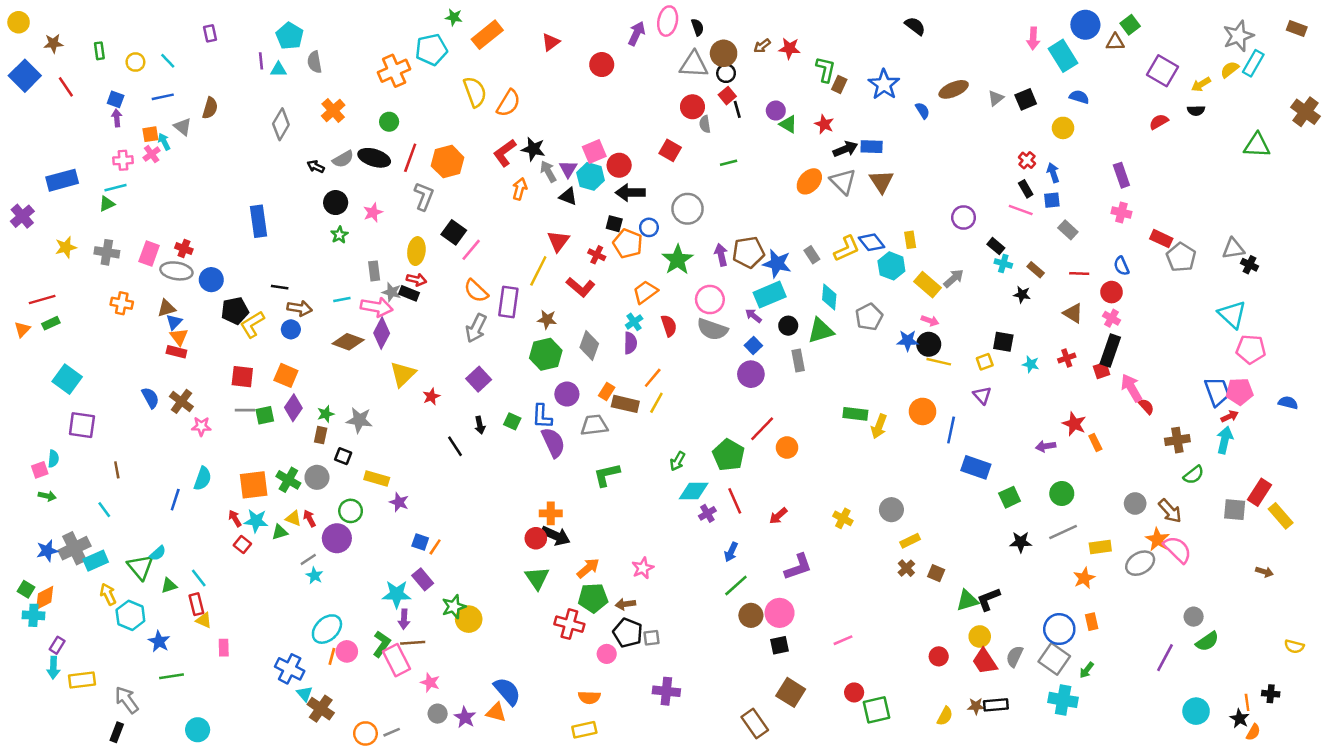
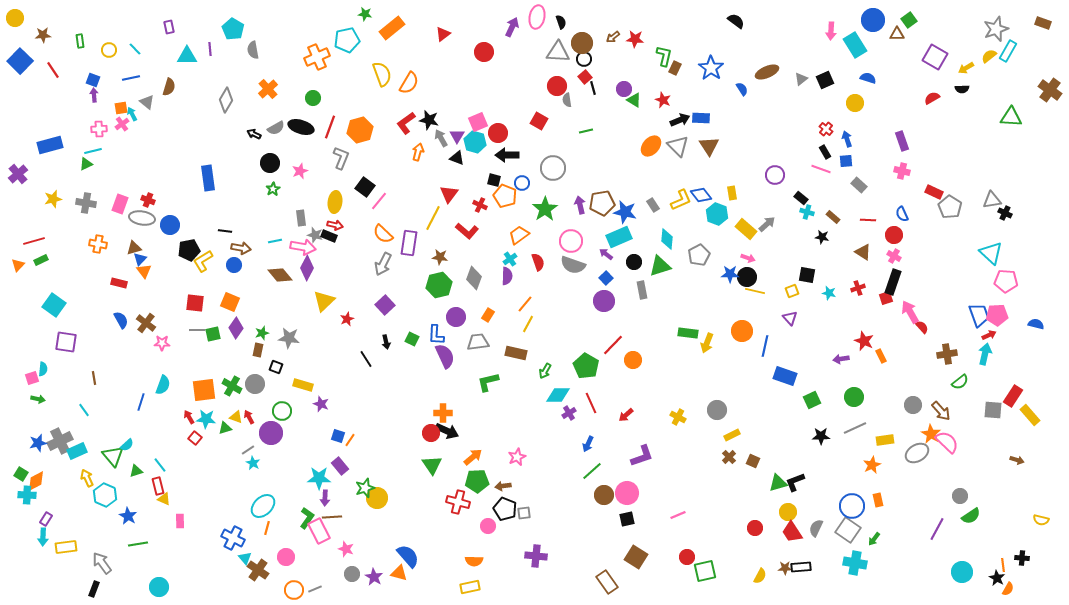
cyan triangle: (278, 70) -> (187, 56), moved, size x1.5
brown diamond: (348, 342) -> (280, 275), turned 30
red rectangle: (176, 352) -> (119, 283), moved
brown rectangle: (625, 404) -> (516, 353), moved
pink circle: (347, 651) -> (286, 557), moved

